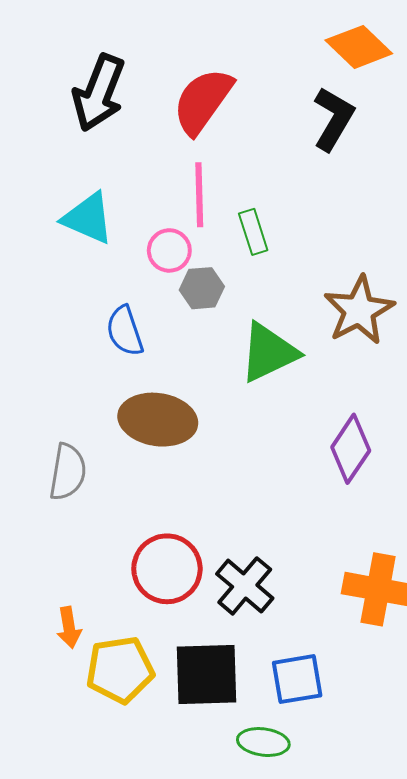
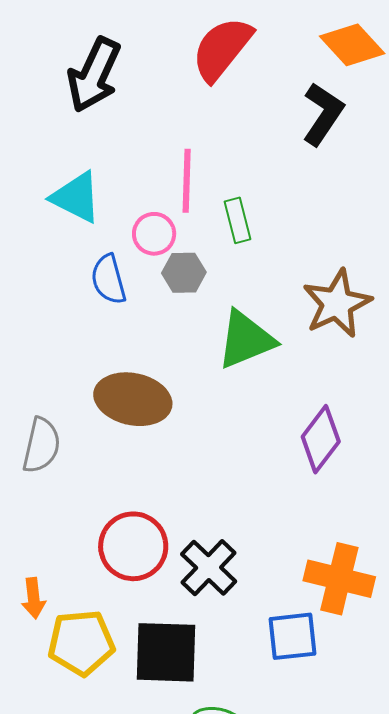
red semicircle: (203, 101) -> (222, 49), moved
blue semicircle: (125, 331) -> (109, 279), moved
blue square: (297, 679) -> (292, 636), moved

